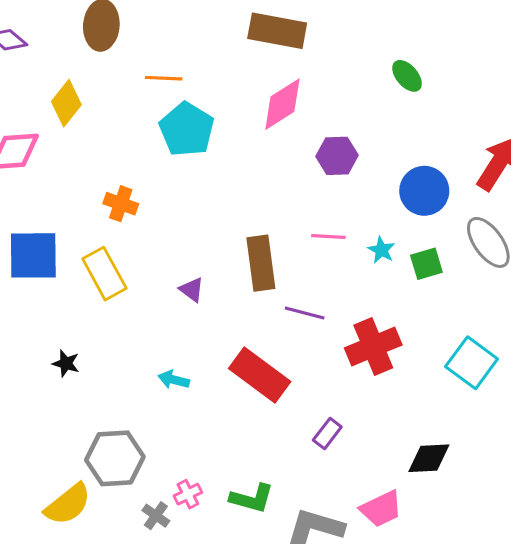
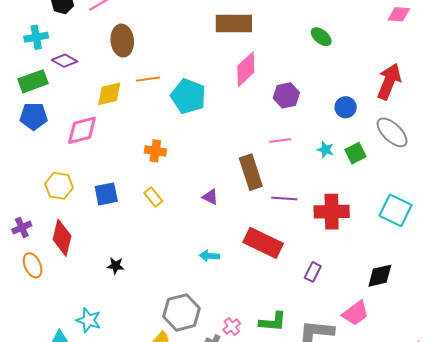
orange line: (164, 78) -> (148, 79), moved
yellow diamond: (66, 103) -> (109, 94), turned 48
blue circle: (424, 191) -> (346, 107), size x0.7
pink line: (328, 236) -> (280, 141), moved
blue square: (33, 255) -> (106, 194), size x0.7
yellow rectangle: (104, 274) -> (153, 197), size x0.6
red cross: (373, 346) -> (332, 212), turned 32
black star: (66, 363) -> (116, 266), moved

